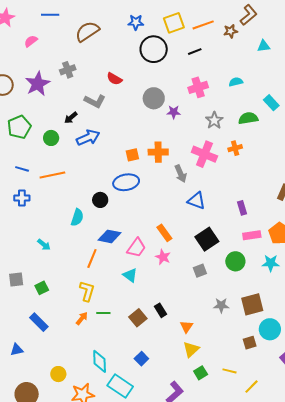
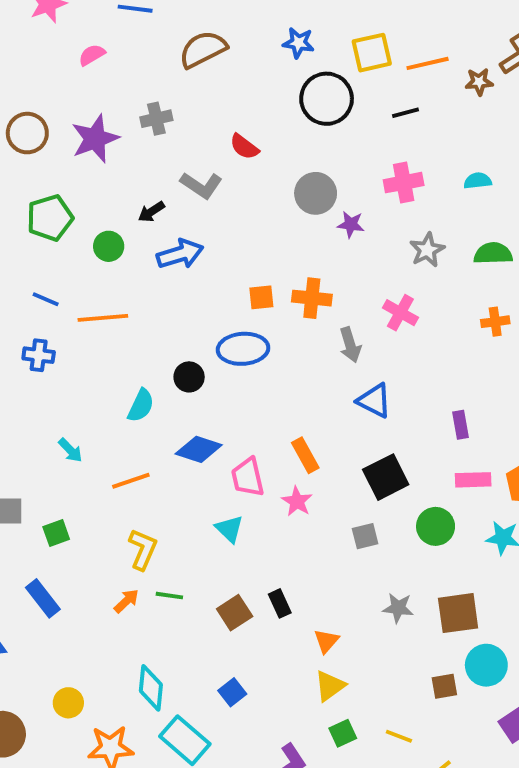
orange cross: (235, 148) -> (495, 322), moved
pink cross: (204, 154) -> (400, 313), size x0.7
pink trapezoid: (136, 248) -> (248, 477), turned 125
orange line: (92, 259) -> (131, 481), moved, turned 42

